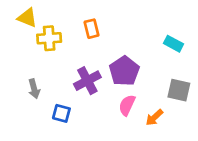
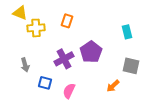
orange rectangle: (91, 29) -> (67, 21), turned 32
cyan rectangle: (173, 44) -> (127, 32), turned 48
pink semicircle: (127, 105) -> (69, 91), moved

